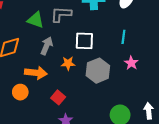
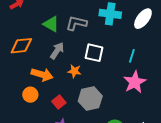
pink star: (131, 63) -> (135, 82), size x1.6
gray hexagon: (98, 71) -> (90, 99), moved
orange circle: (20, 92) -> (30, 95), moved

